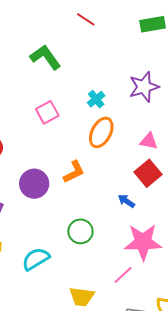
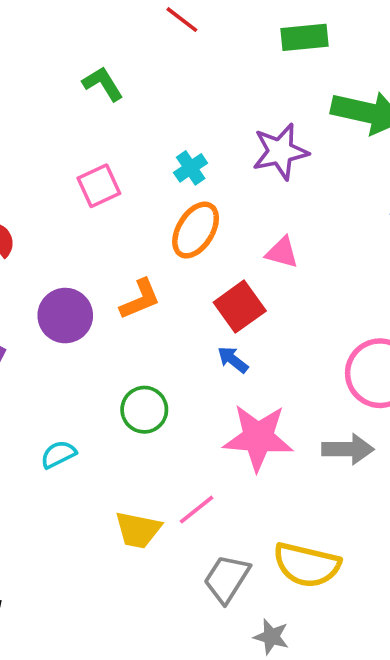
green L-shape: (45, 57) -> (103, 84), size x0.7
red square: (148, 173) -> (240, 307), moved
cyan semicircle: (36, 259) -> (58, 454), size x0.7
pink line: (123, 275) -> (197, 510), moved

